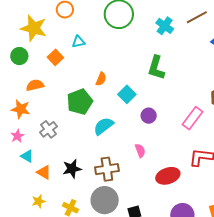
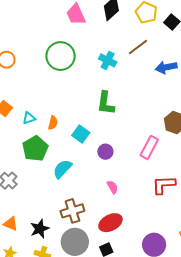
cyan triangle: (78, 42) -> (29, 118), moved
pink semicircle: (140, 151) -> (112, 187), moved
black star: (72, 169) -> (40, 229), moved
red ellipse: (168, 176) -> (110, 223), moved

